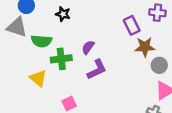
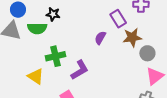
green semicircle: (41, 41) -> (37, 28), moved
purple semicircle: (88, 47) -> (100, 38), moved
purple L-shape: (97, 69) -> (80, 70), moved

